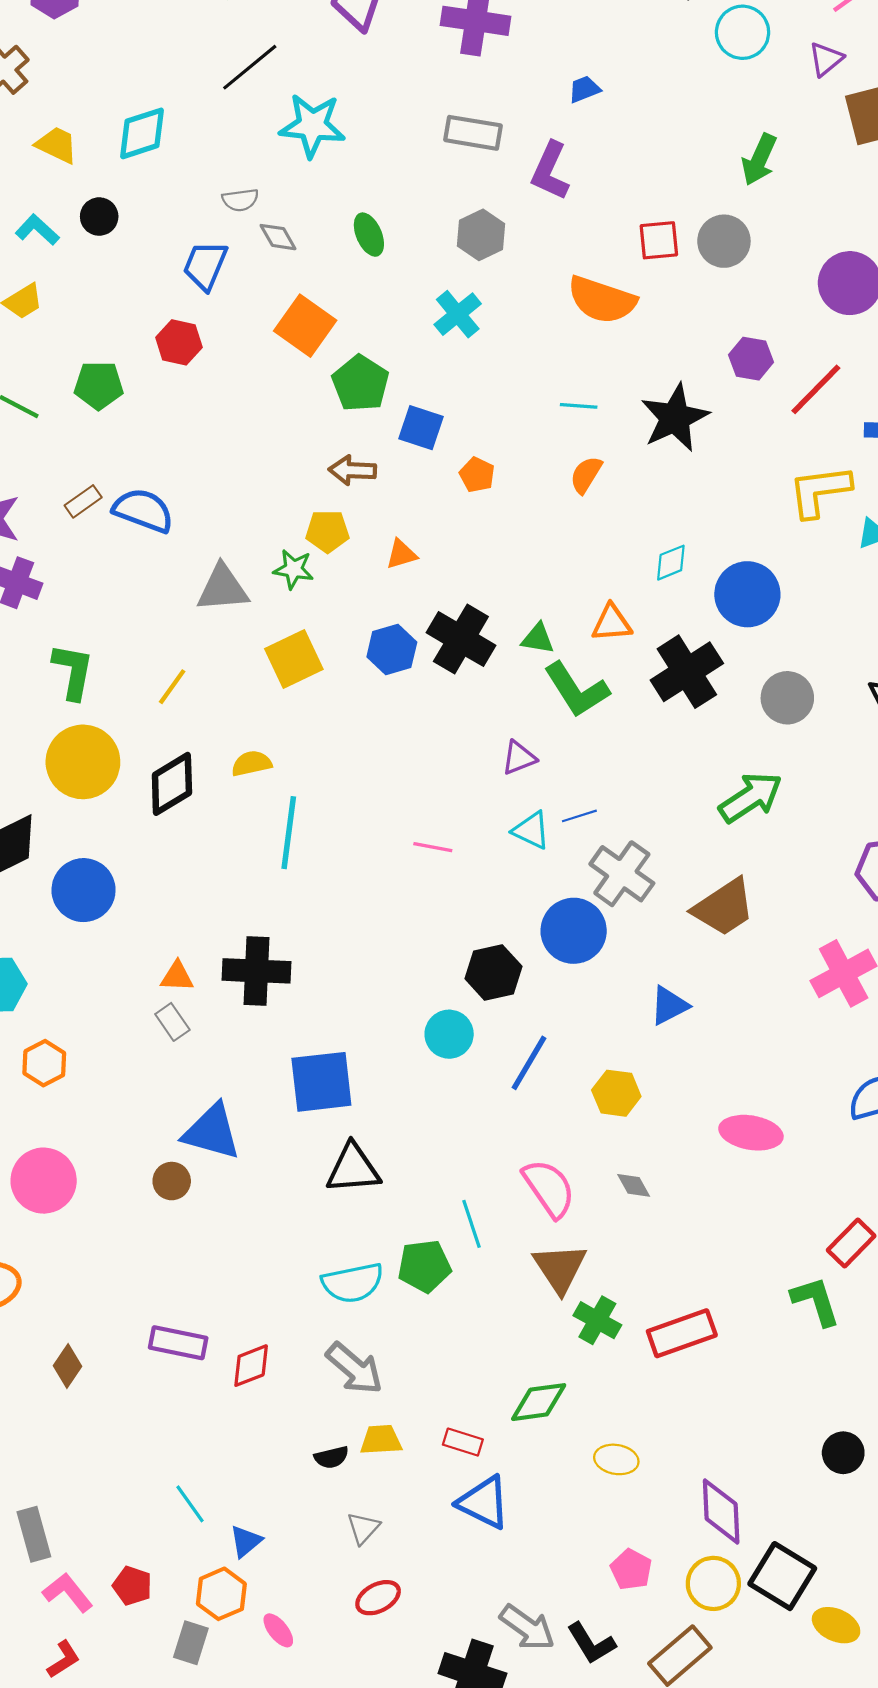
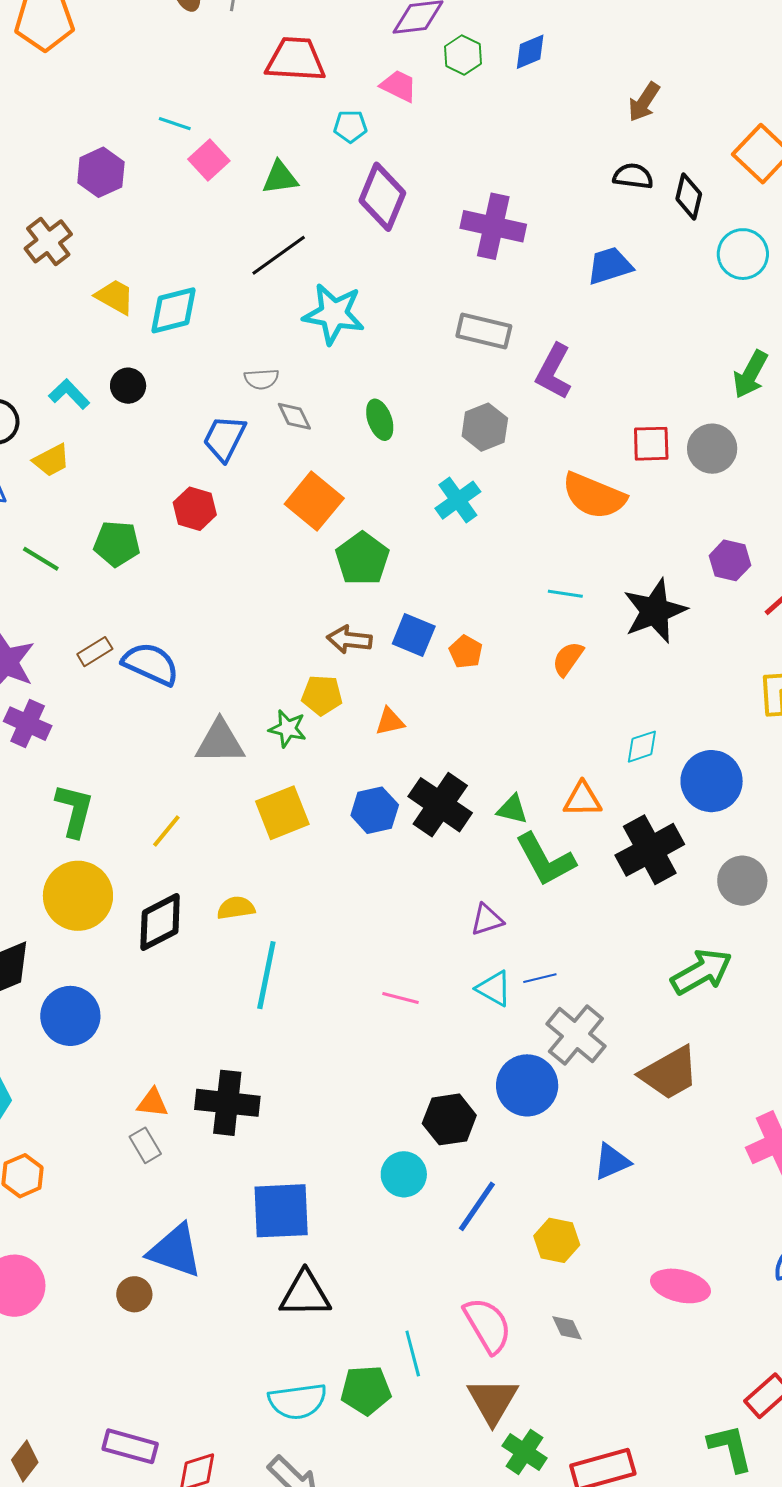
blue trapezoid: (584, 89) -> (610, 266), moved, size x1.5
yellow trapezoid: (57, 145) -> (115, 297), moved
blue square: (421, 428) -> (414, 635), moved

